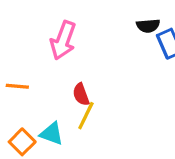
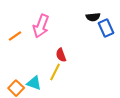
orange line: (17, 86) -> (15, 36), moved, turned -40
red semicircle: (81, 94) -> (61, 55), moved

